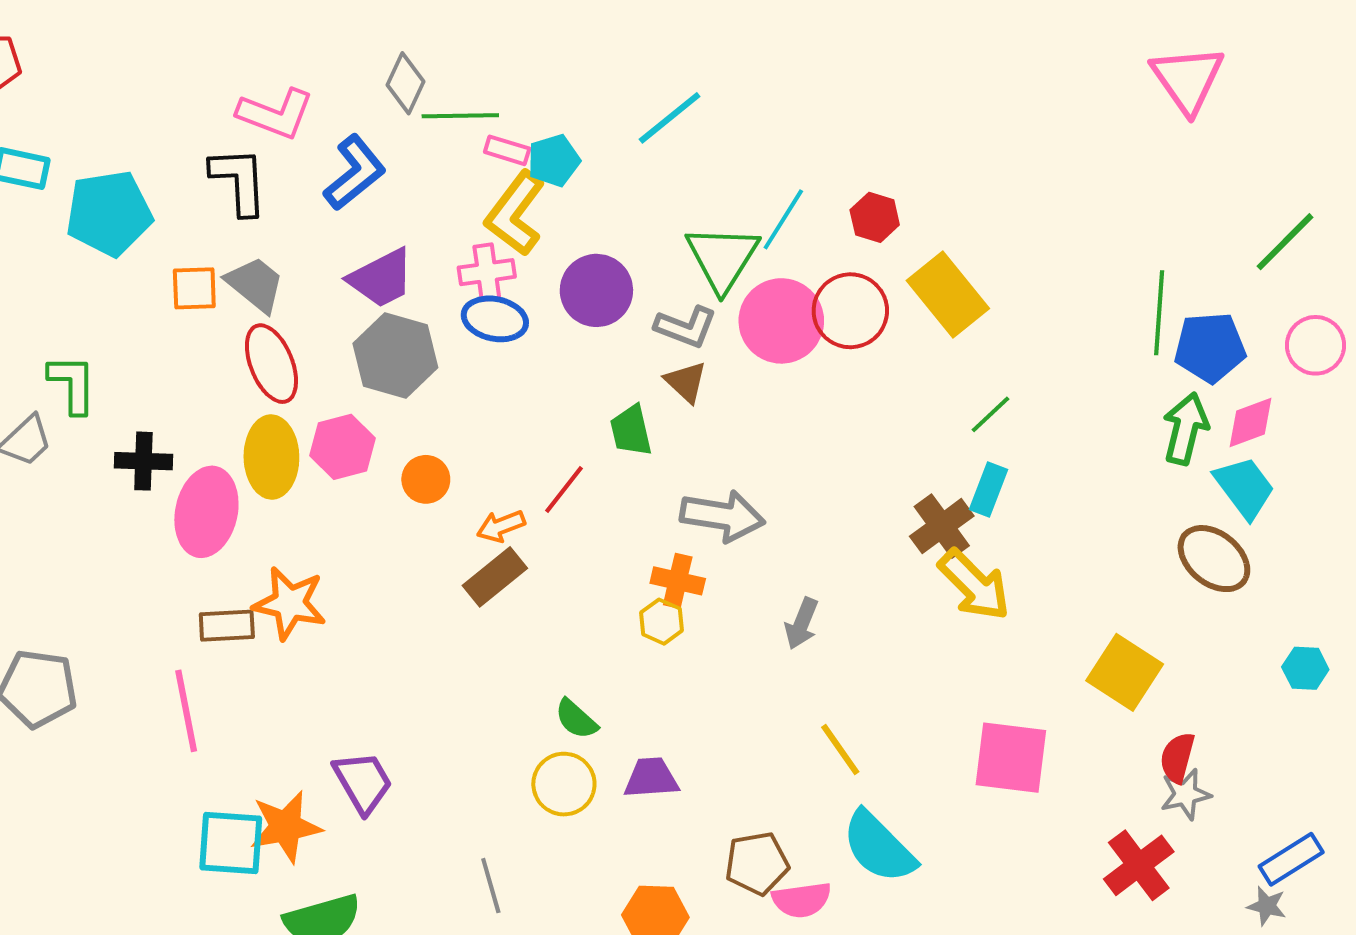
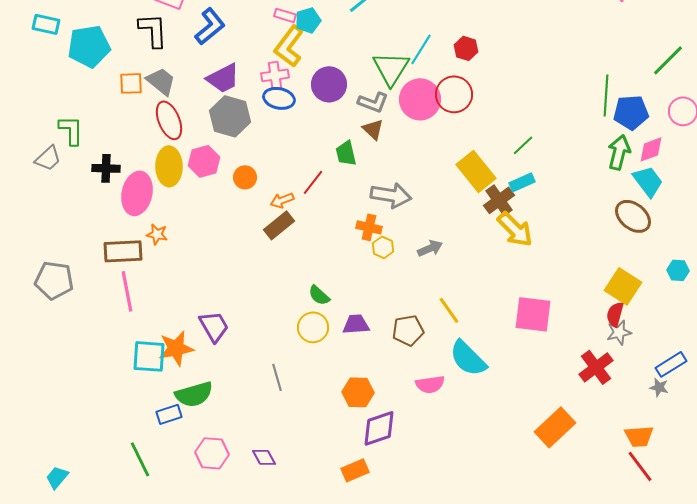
yellow rectangle: (948, 295) -> (476, 171), moved
cyan rectangle: (988, 490) -> (522, 182), turned 45
orange star: (290, 603) -> (157, 234), moved, size x0.6
yellow hexagon: (661, 622) -> (383, 247), moved
gray arrow: (802, 624) -> (430, 248), turned -135
brown rectangle: (227, 626) -> (123, 251), moved, size x1.4
yellow square: (1125, 672) -> (623, 286), moved
brown pentagon: (757, 863) -> (408, 330), moved

